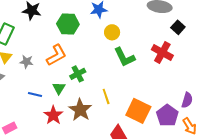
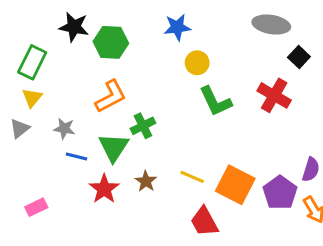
green hexagon: (68, 24) -> (111, 42), moved
gray star: (26, 62) -> (64, 129), moved
green triangle: (59, 88) -> (114, 147), size x1.5
yellow line: (106, 96) -> (192, 177), moved, turned -49
brown star: (80, 110) -> (146, 181), size x0.6

